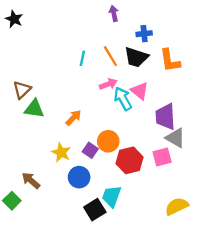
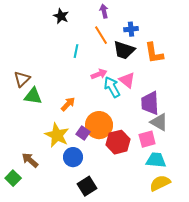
black star: (14, 19) -> (61, 16), moved
orange line: (110, 56) -> (101, 35), moved
orange circle: (108, 141) -> (99, 125), size x1.4
yellow star: (61, 152) -> (57, 135), size x1.4
cyan trapezoid: (112, 196) -> (156, 160), moved, turned 75

